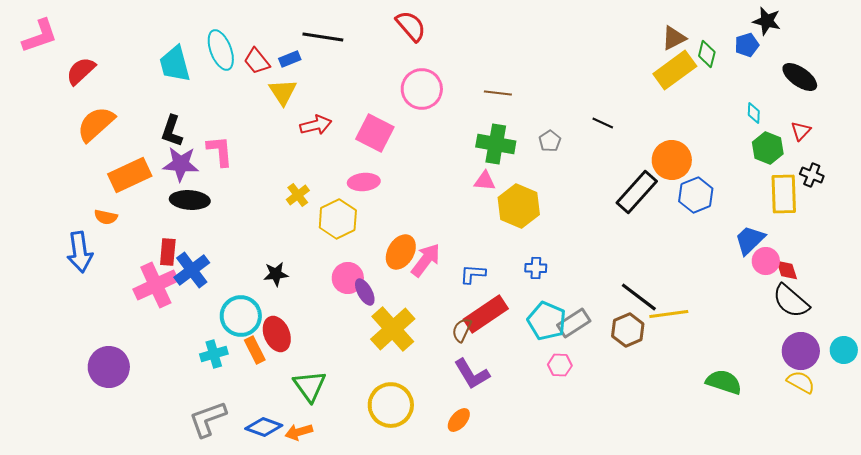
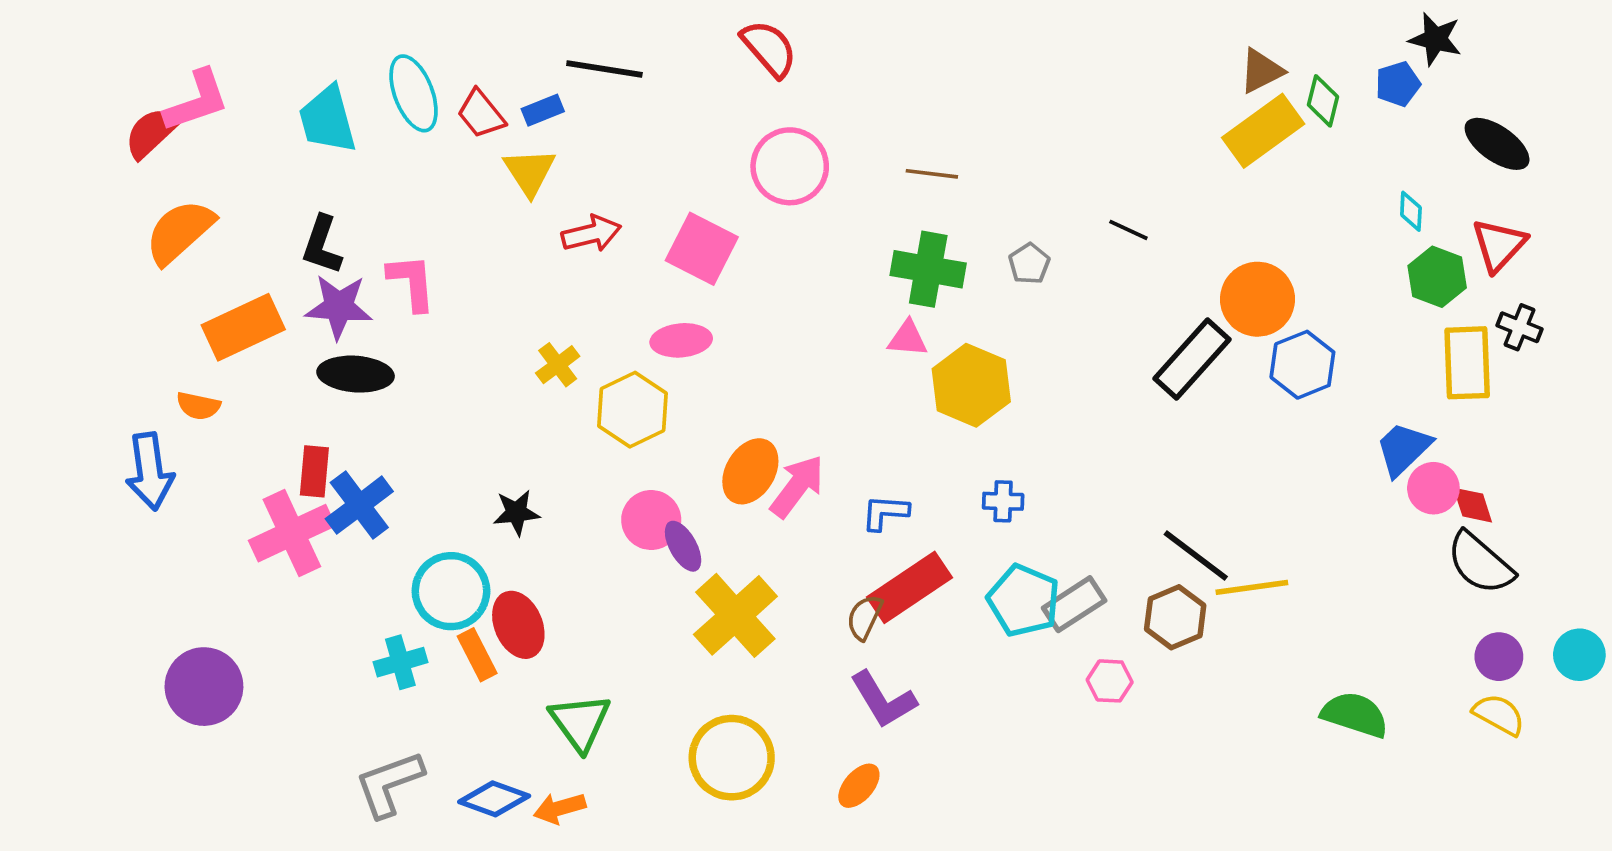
pink L-shape: (40, 36) -> (196, 101), moved
red triangle: (801, 131) -> (1499, 245), size x1.5
purple circle: (801, 351) -> (1499, 657), size x0.7
pink hexagon: (560, 365) -> (1110, 681), moved

